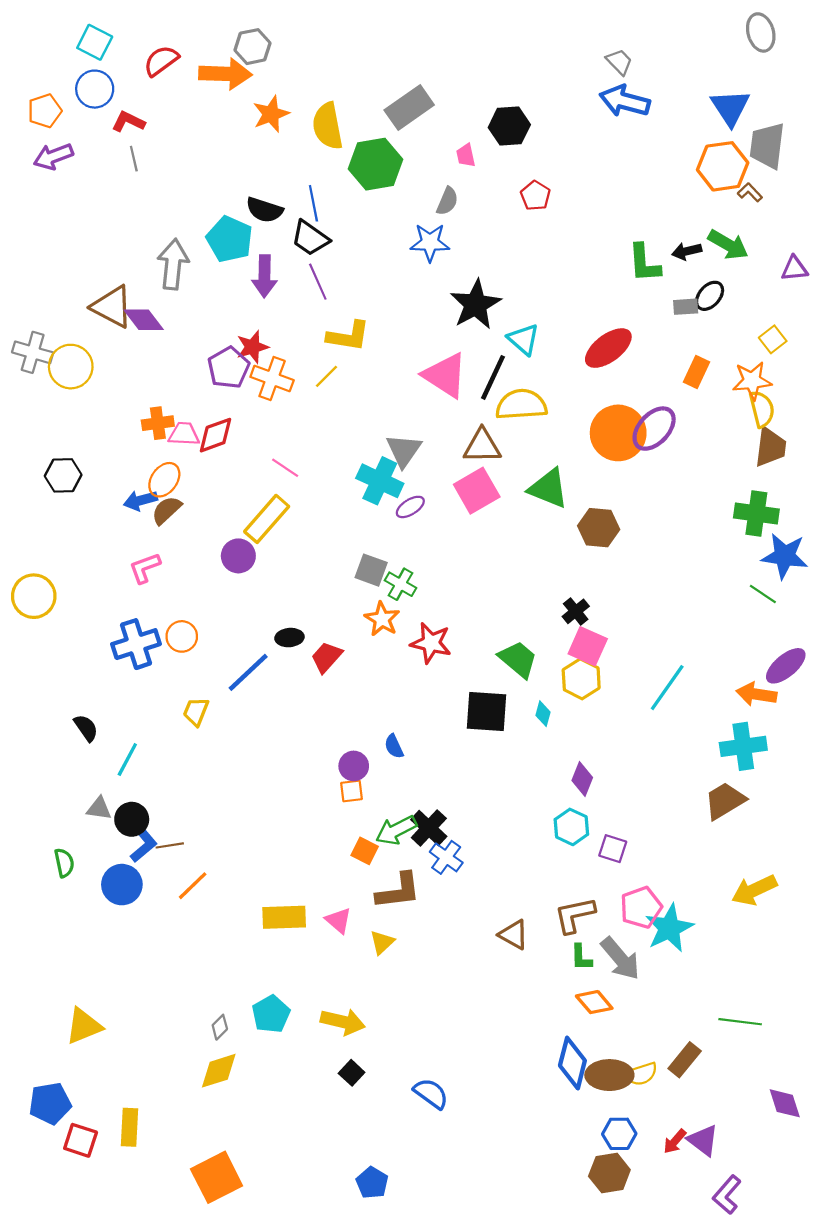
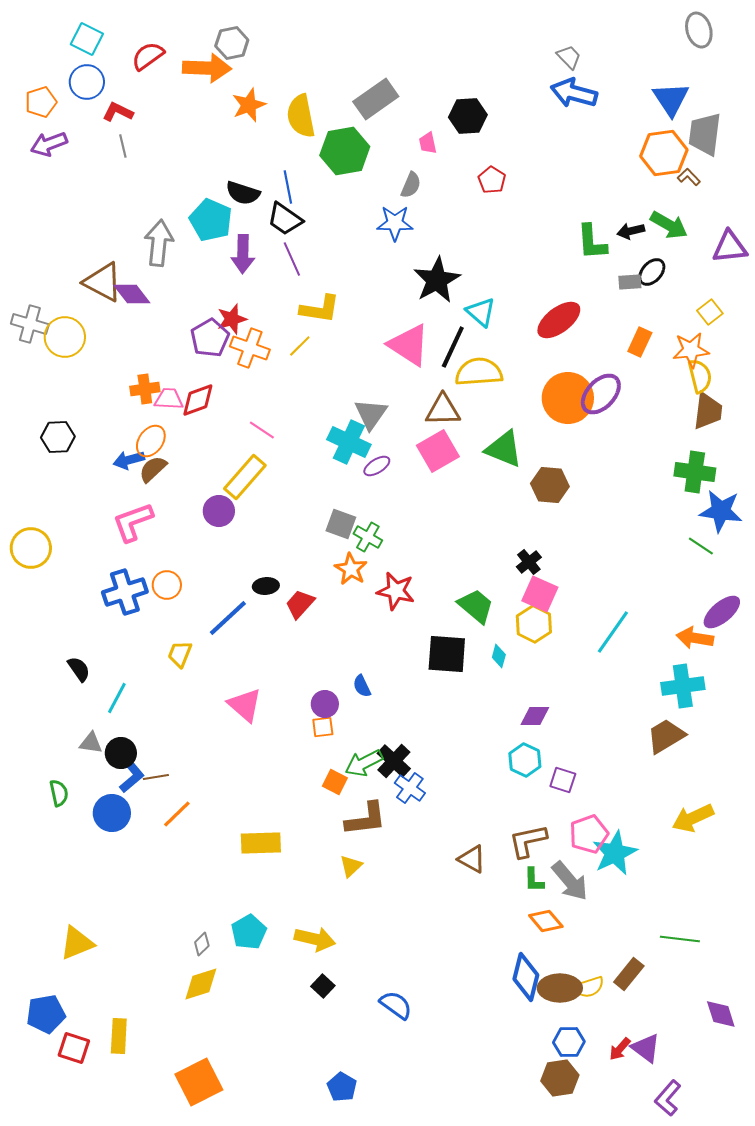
purple triangle: (794, 269) -> (730, 247), size x1.4
pink L-shape: (145, 568) -> (133, 522), size x1.4
purple diamond: (582, 779) -> (535, 716), turned 68
pink triangle: (338, 920) -> (245, 705), moved, size x1.4

